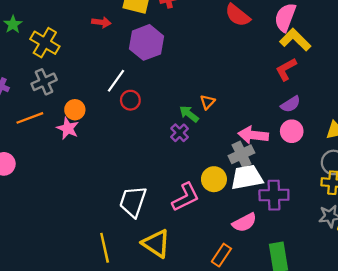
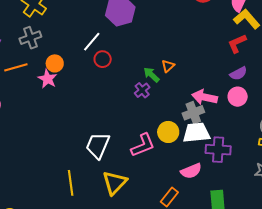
yellow triangle: (156, 243) -> (115, 183), turned 36

